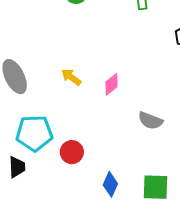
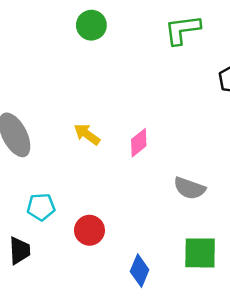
cyan pentagon: (34, 133) -> (41, 207), size x0.6
green square: (155, 187) -> (200, 253), moved

